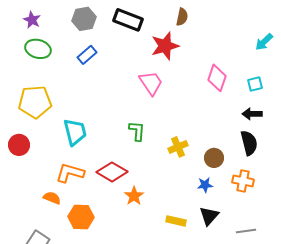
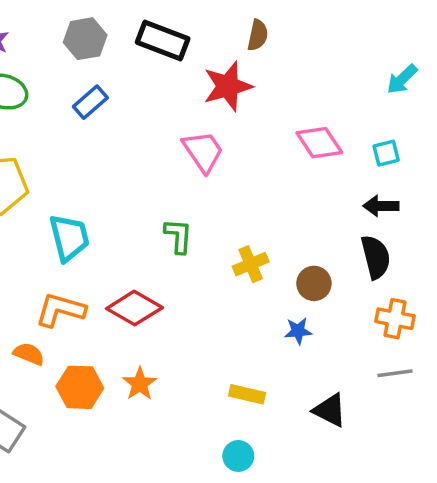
pink diamond: (217, 78) -> (319, 143), turned -52
orange cross: (243, 181) -> (395, 319), moved
orange star: (134, 196) -> (140, 384), moved
black triangle: (209, 216) -> (330, 410), moved, turned -45
gray line: (246, 231) -> (395, 373), moved

